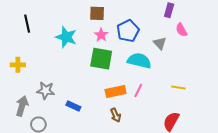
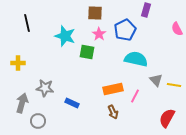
purple rectangle: (169, 10) -> (146, 10), moved
gray triangle: (160, 43) -> (156, 80), moved
green square: (101, 59) -> (87, 52), moved, size x0.7
pink line: (138, 91) -> (135, 96), moved

